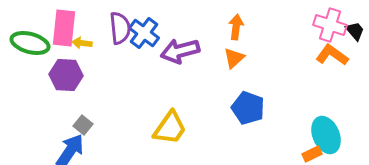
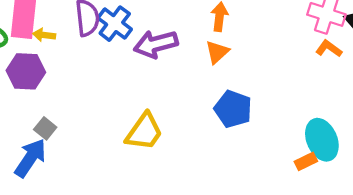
orange L-shape: (332, 55) -> (329, 49), size x0.7

